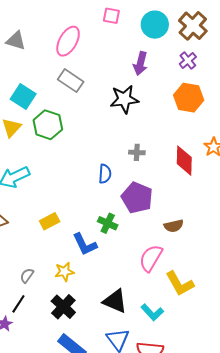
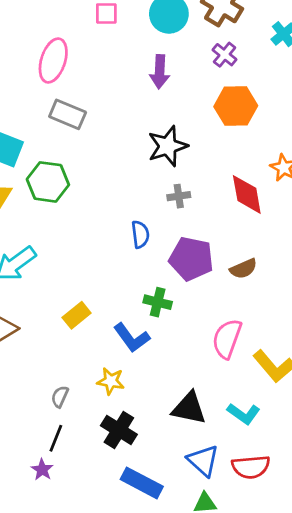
black star: (124, 99) -> (168, 146), moved
brown semicircle: (174, 226) -> (244, 269), moved
yellow star: (64, 272) -> (111, 381), turned 30

